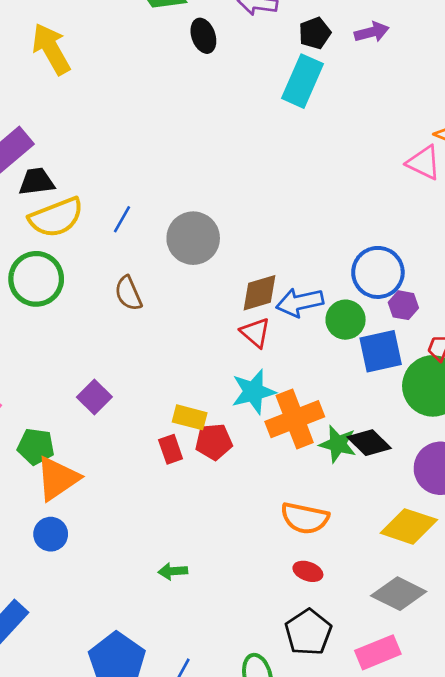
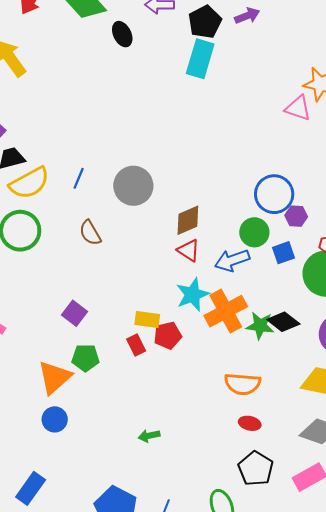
black pentagon: (315, 33) -> (205, 22), size x1.4
blue arrow: (300, 302) -> (232, 260), moved
blue square: (381, 351) -> (283, 253), size x0.7
green pentagon: (36, 446) -> (86, 358), moved

